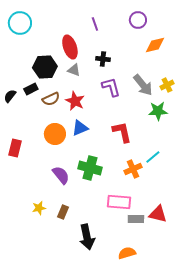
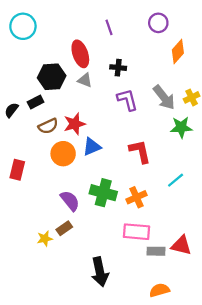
orange diamond: (155, 45) -> (178, 52), turned -35
brown semicircle: (51, 99) -> (48, 126), moved
red star: (75, 101) -> (75, 124), moved, turned 30
orange cross: (133, 169) -> (137, 197), moved
brown rectangle: (63, 212) -> (64, 228), moved, turned 32
orange semicircle: (127, 253) -> (159, 290), moved

